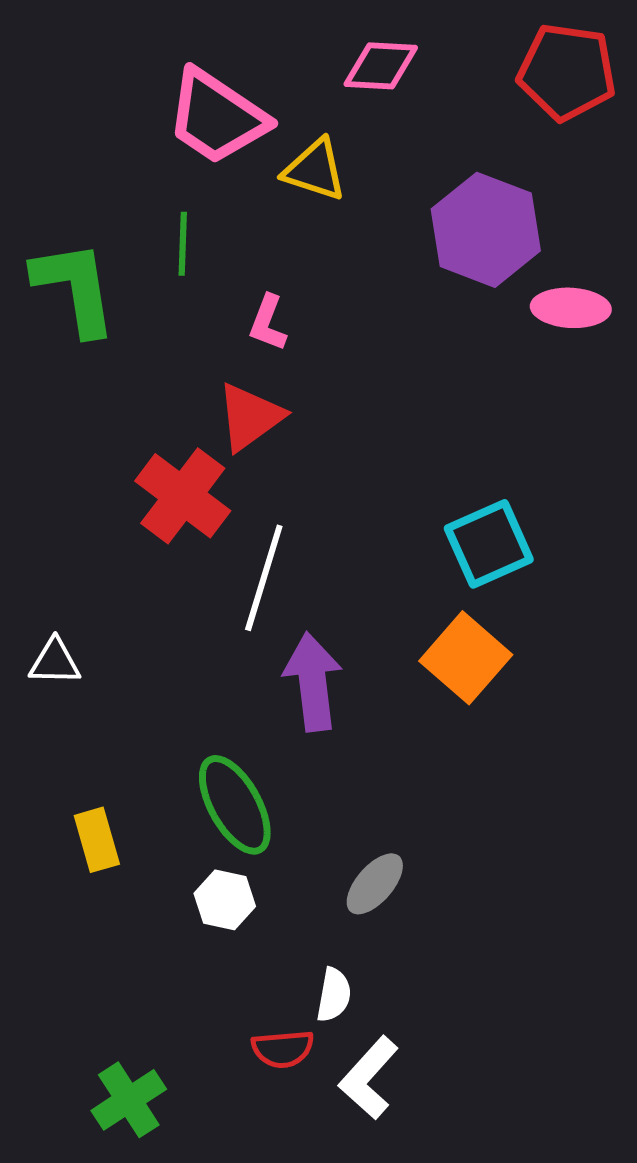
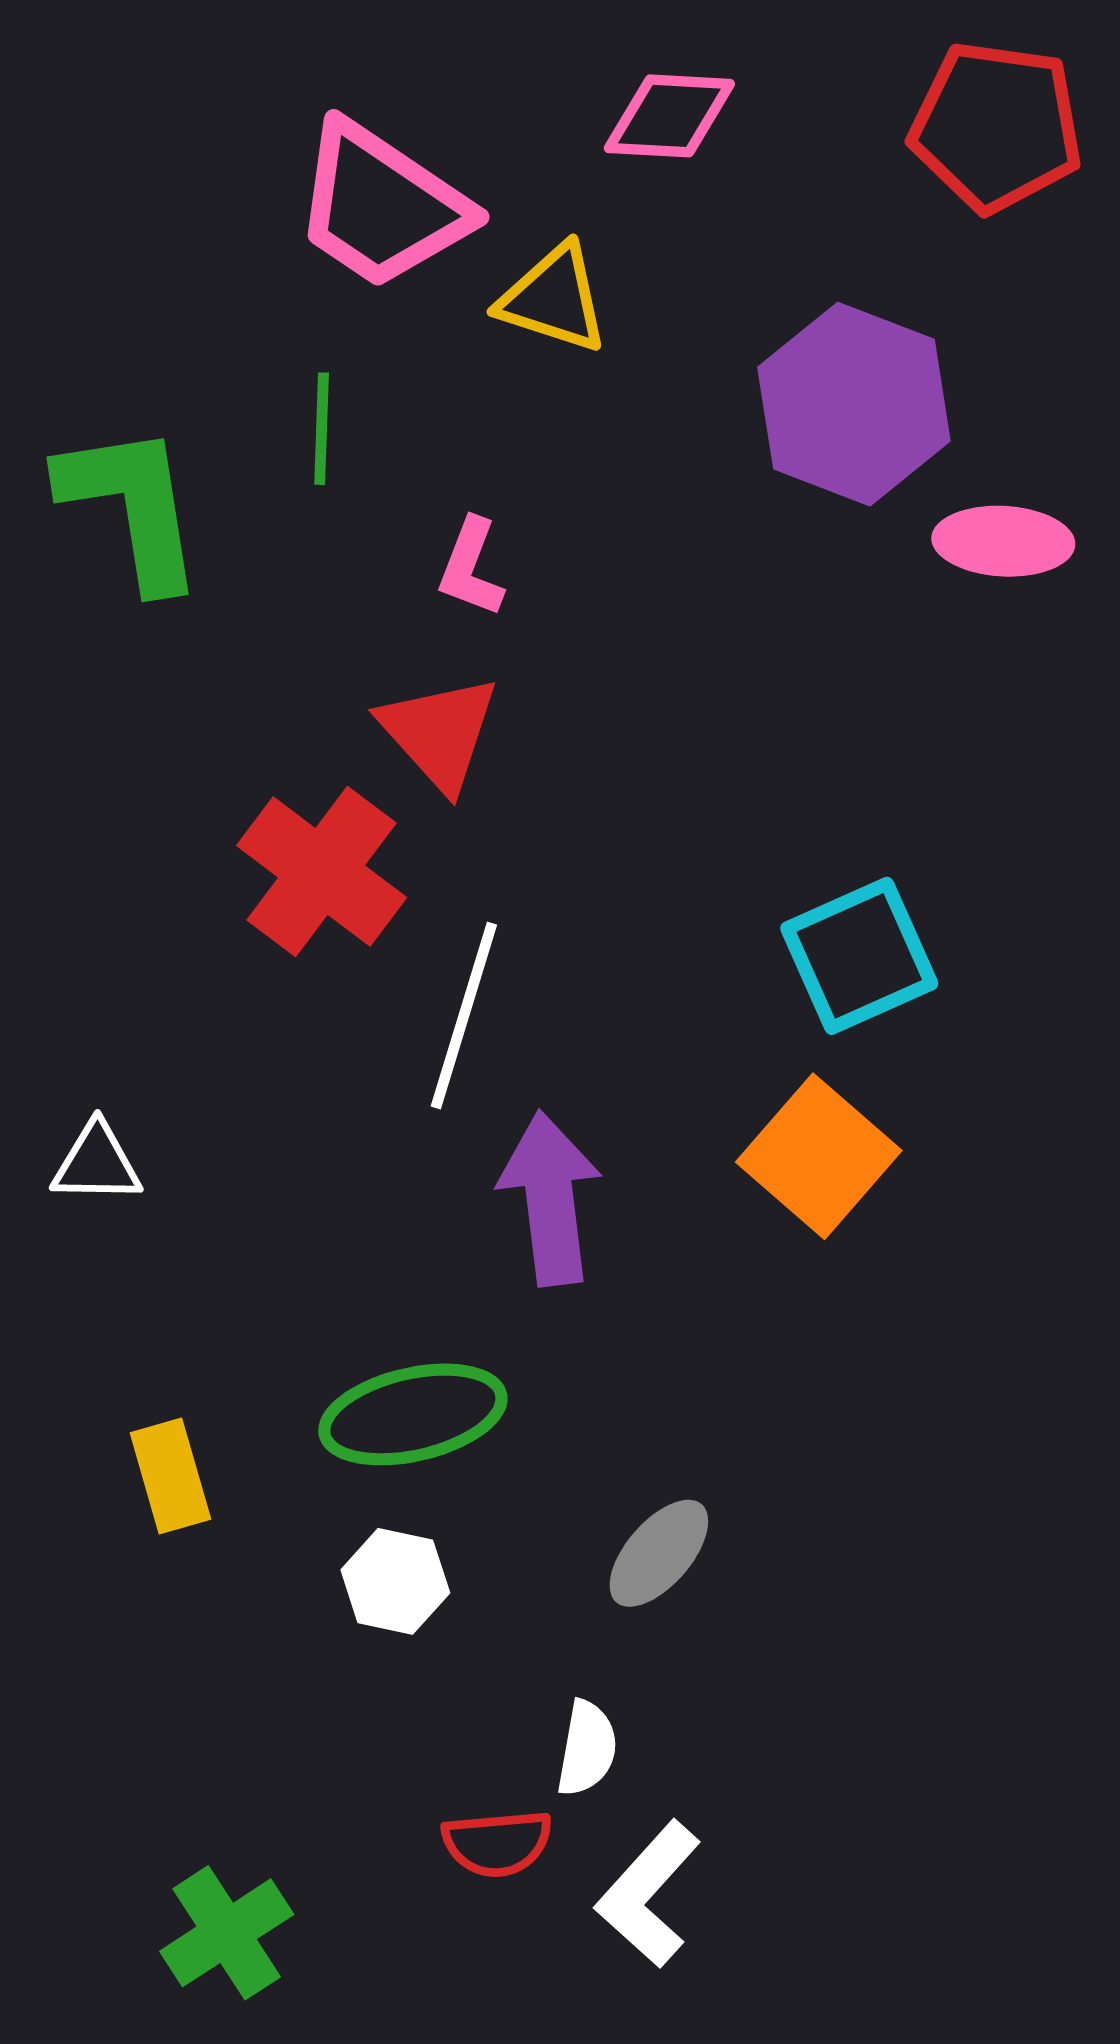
red triangle: (250, 417) -> (439, 733), turned -36
green ellipse: (235, 805) -> (413, 1414), turned -74

